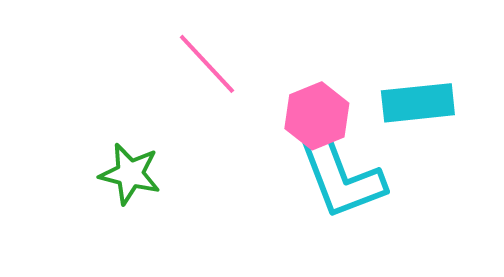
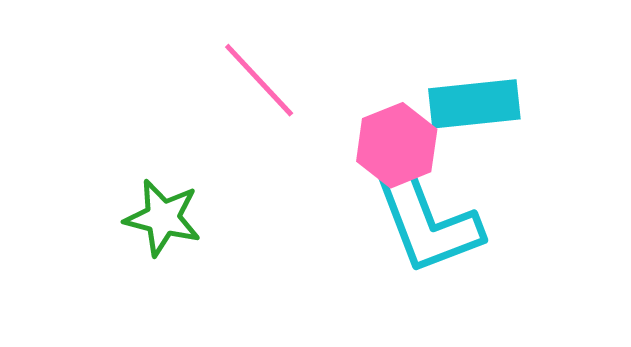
cyan rectangle: (418, 103) -> (474, 104), moved

